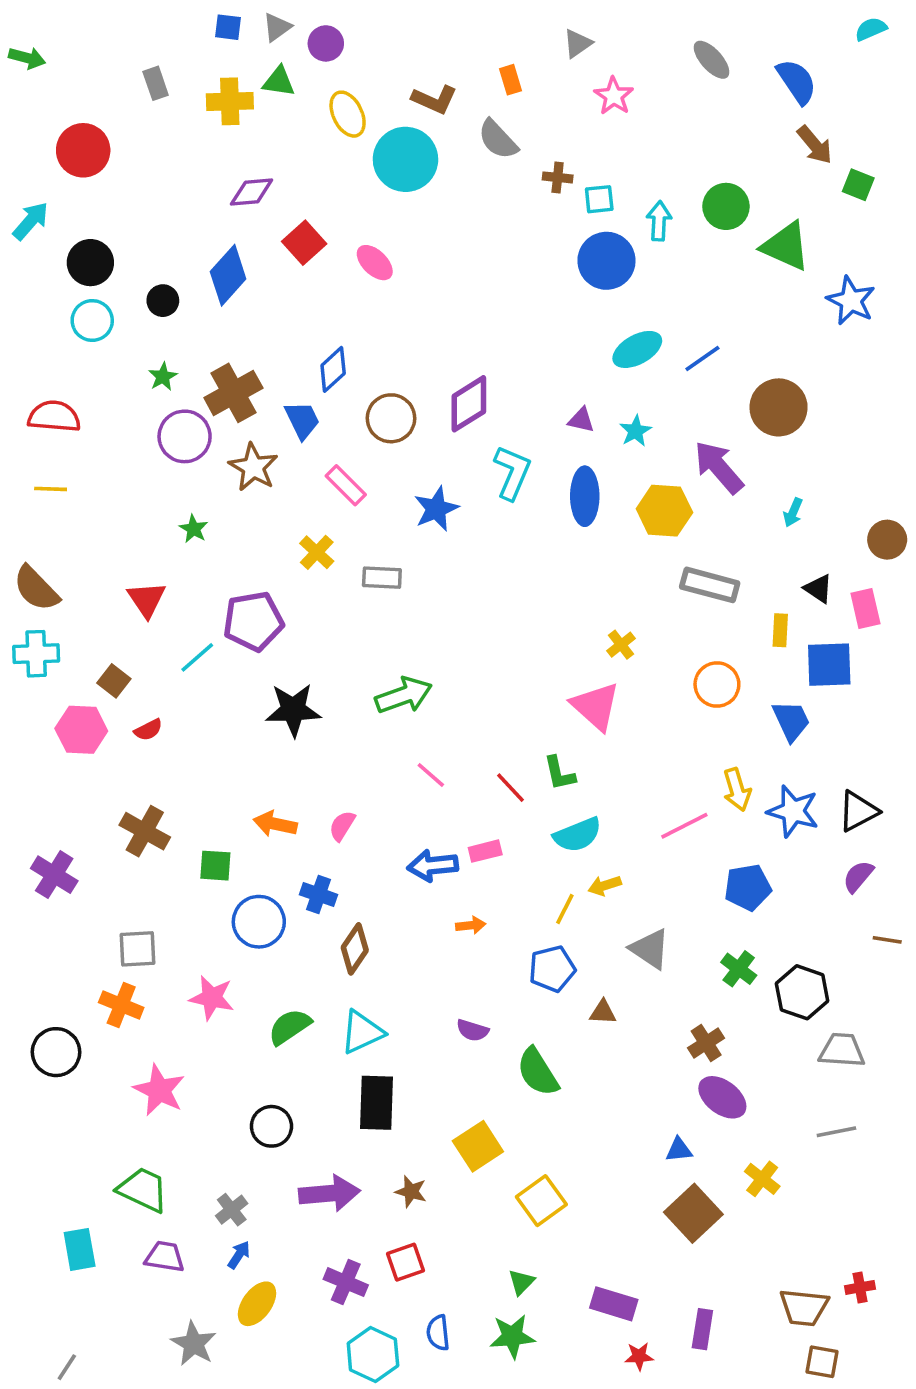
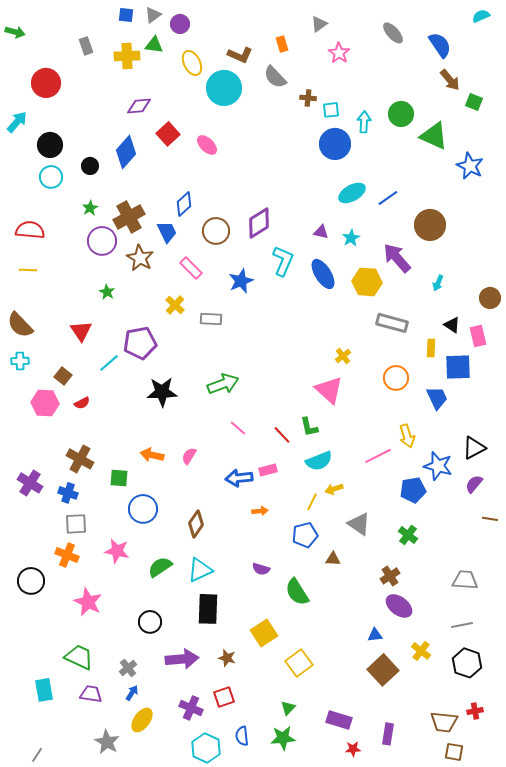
blue ellipse: (585, 496) -> (323, 274), turned -32
cyan cross: (36, 654) -> (20, 361), size x0.7
blue star: (793, 811) -> (438, 466), moved
blue cross: (319, 895) -> (68, 493), moved
black hexagon: (802, 992) -> (467, 663), moved

